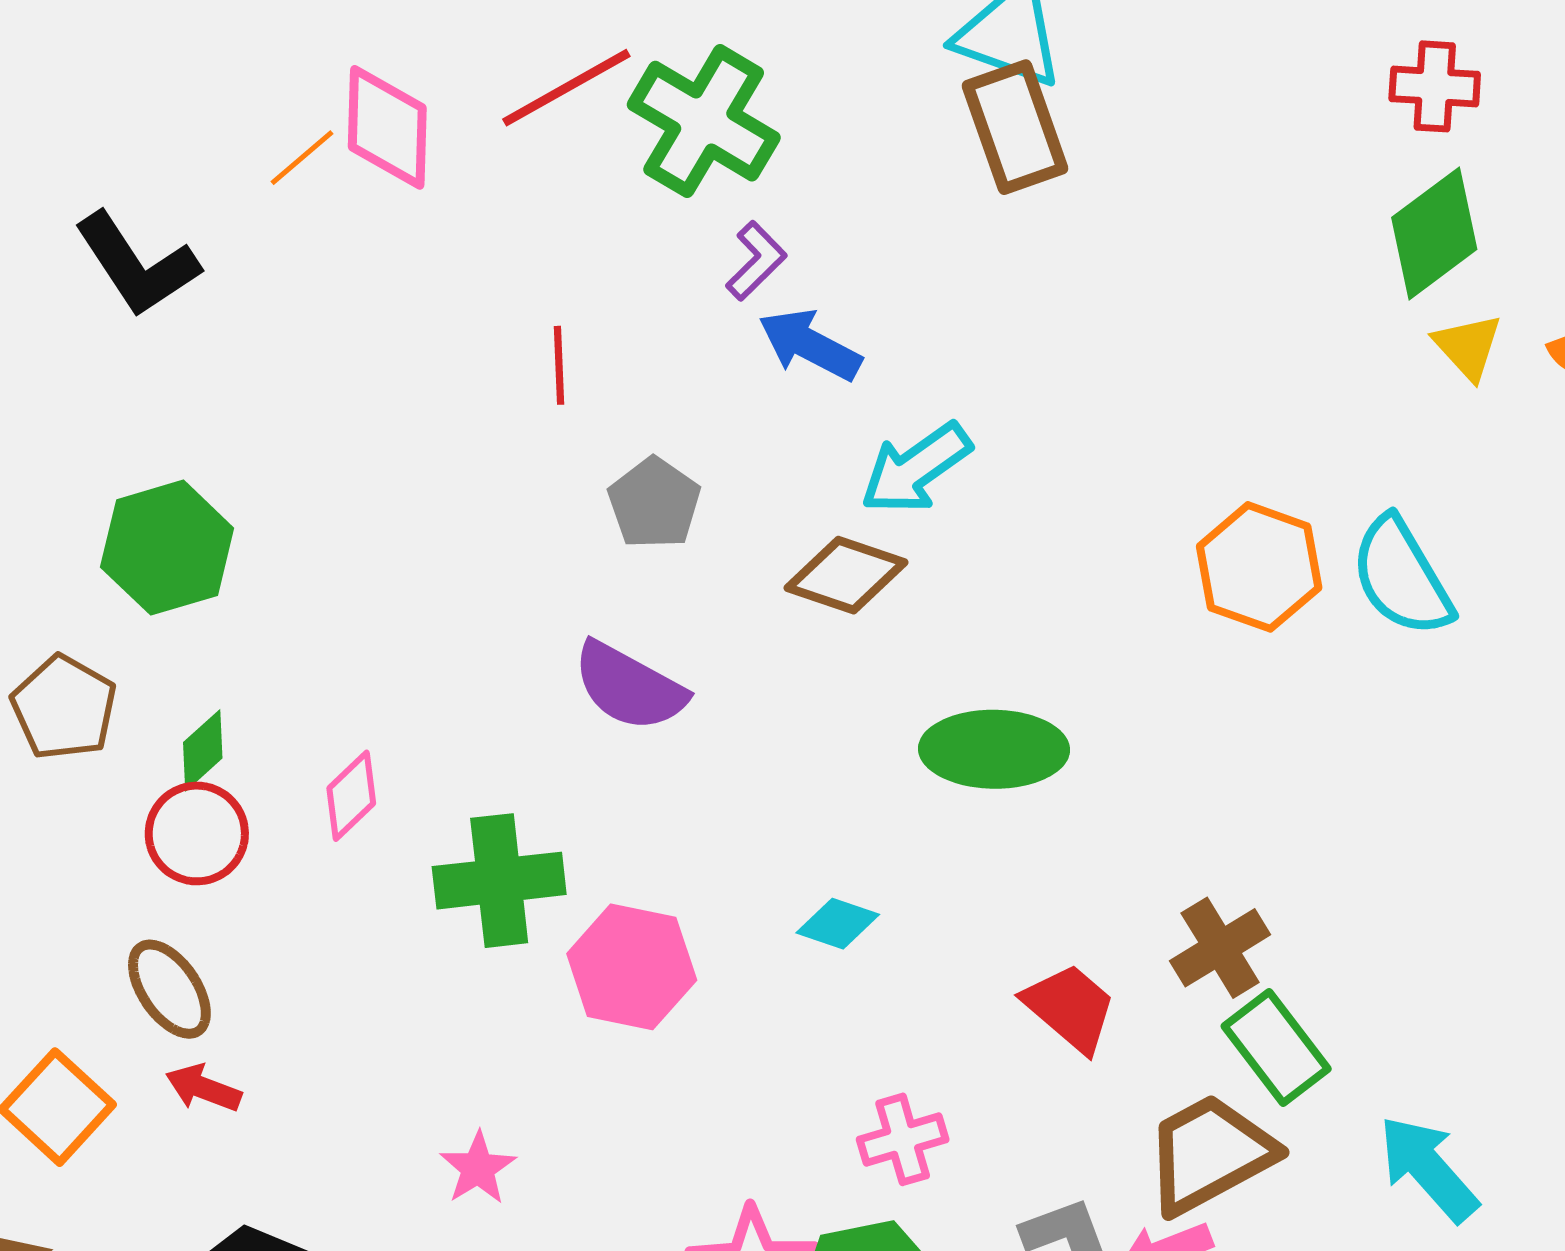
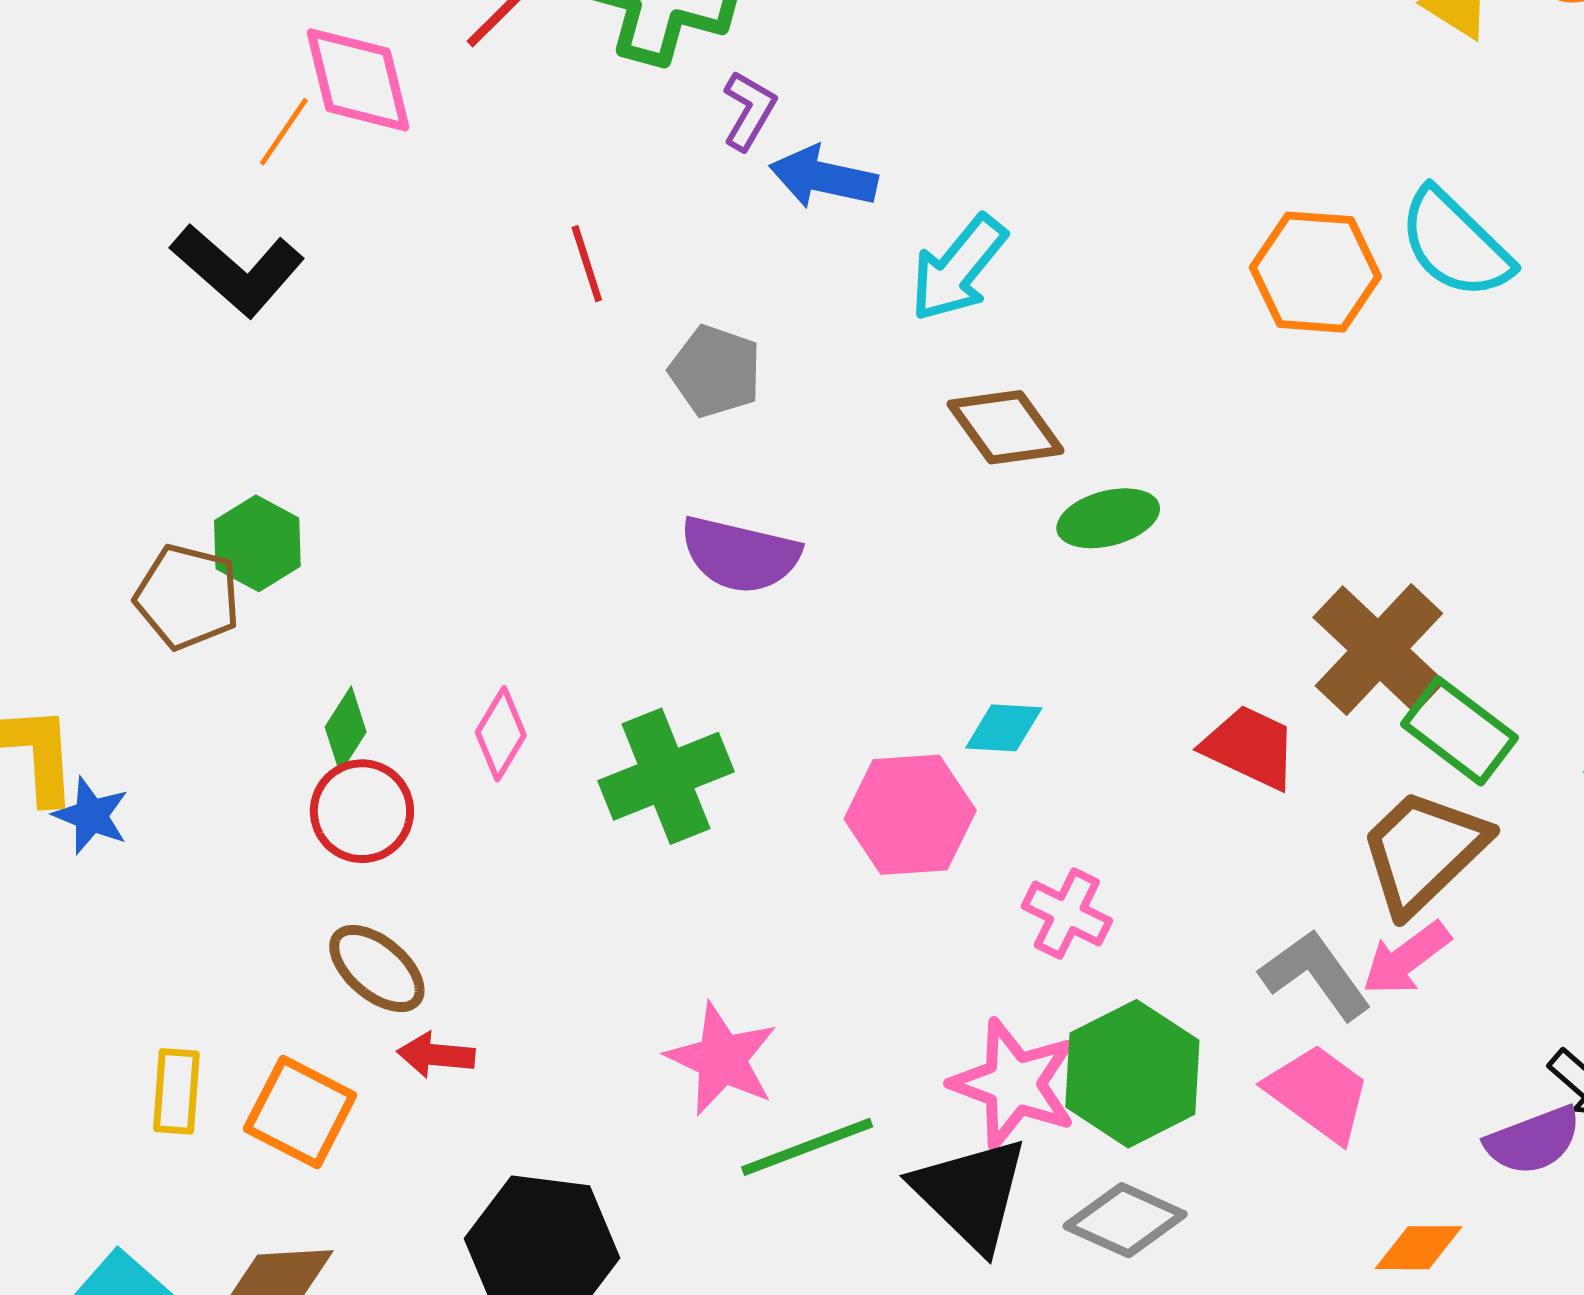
black L-shape: (137, 265) -> (238, 270), moved
green hexagon: (167, 548) -> (257, 543), size x0.7
brown diamond: (846, 575) -> (1005, 427), moved, turned 51
brown pentagon: (64, 708) -> (187, 597), moved
green ellipse: (994, 749) -> (1108, 518), size x0.7
brown cross: (1220, 948) -> (1379, 650), size x1.4
pink hexagon: (632, 967) -> (910, 815), moved
pink cross: (903, 1139) -> (1067, 913), moved, turned -32
pink star: (478, 1168) -> (722, 1059), size x1.5

